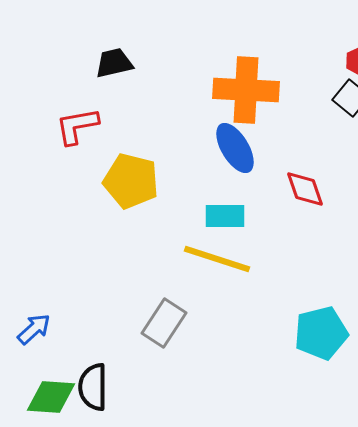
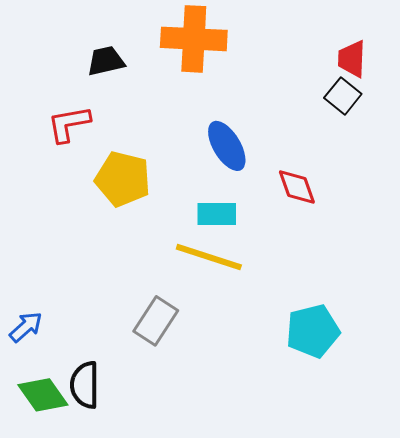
orange cross: (246, 90) -> (194, 39), moved
green diamond: (51, 397) -> (43, 395), turned 51

